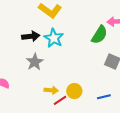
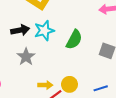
green semicircle: (99, 35) -> (74, 40), moved
cyan star: (54, 38) -> (44, 31), turned 30

